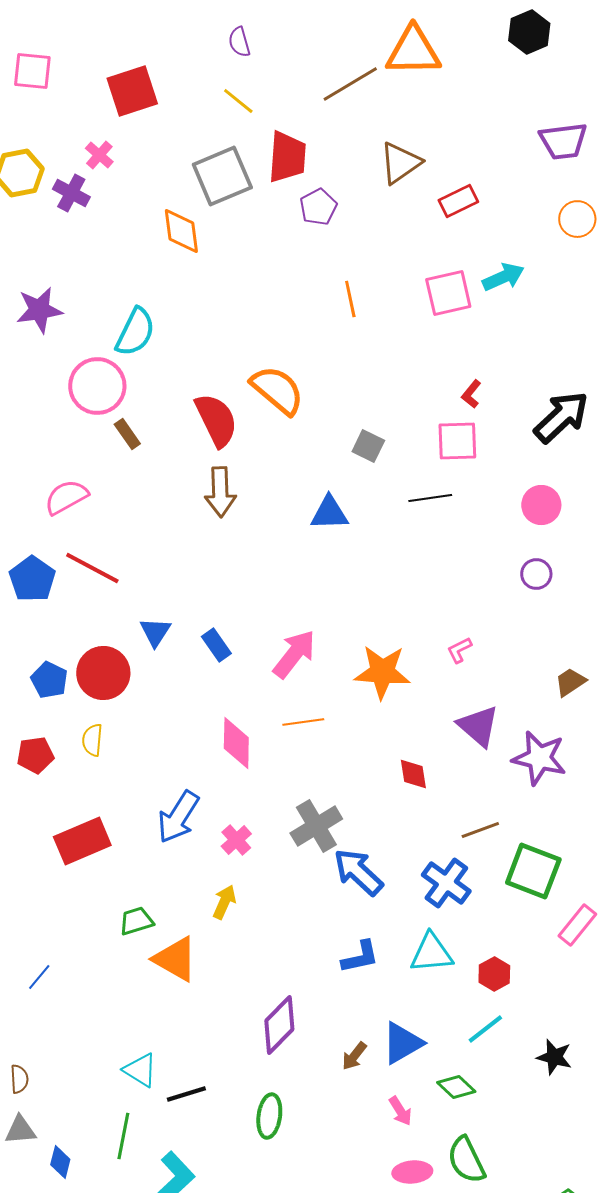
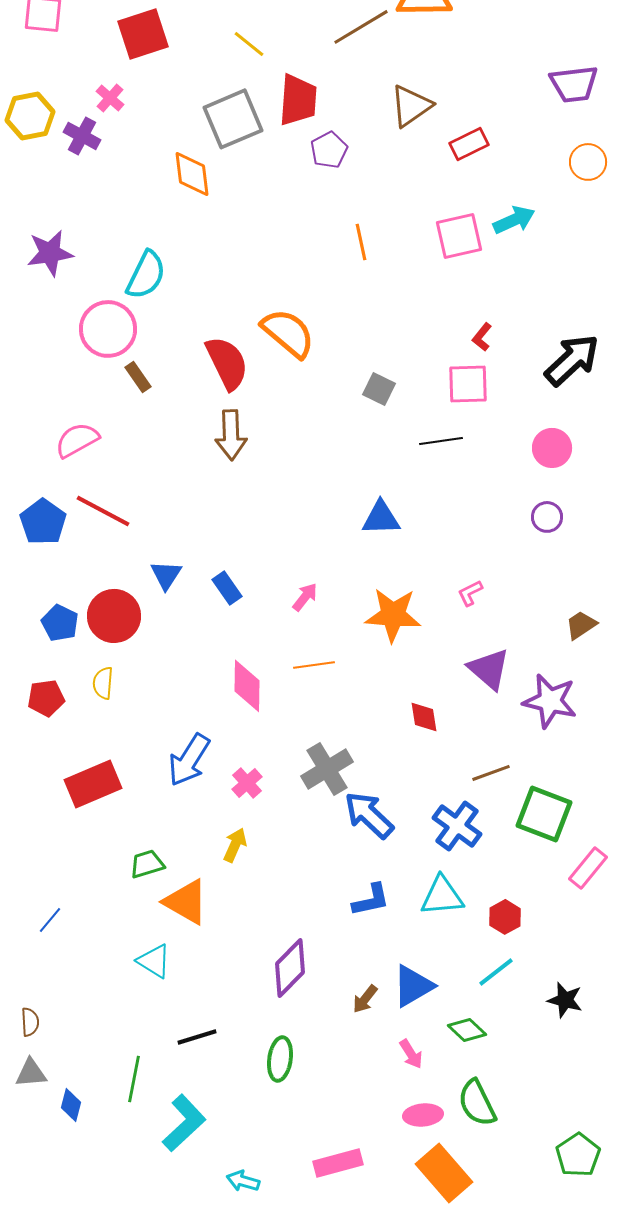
blue triangle: (329, 513) -> (381, 518), moved
pink arrow: (294, 654) -> (305, 597), size x0.6
cyan triangle: (140, 1070) -> (154, 961), moved

